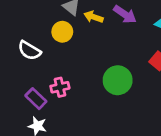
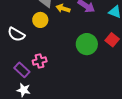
green circle: (118, 80) -> (87, 44), moved

